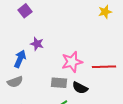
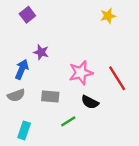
yellow star: (105, 12) -> (108, 16), moved
red line: (104, 67) -> (117, 78), turned 60
gray rectangle: (59, 83) -> (50, 96), moved

